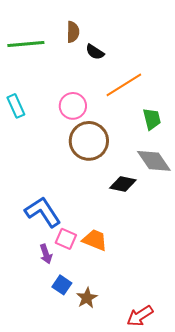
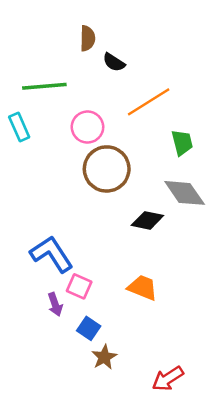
green line: (26, 44) -> (44, 86), moved
orange trapezoid: (95, 240) -> (143, 288), moved
blue square: (62, 285) -> (89, 328), moved

